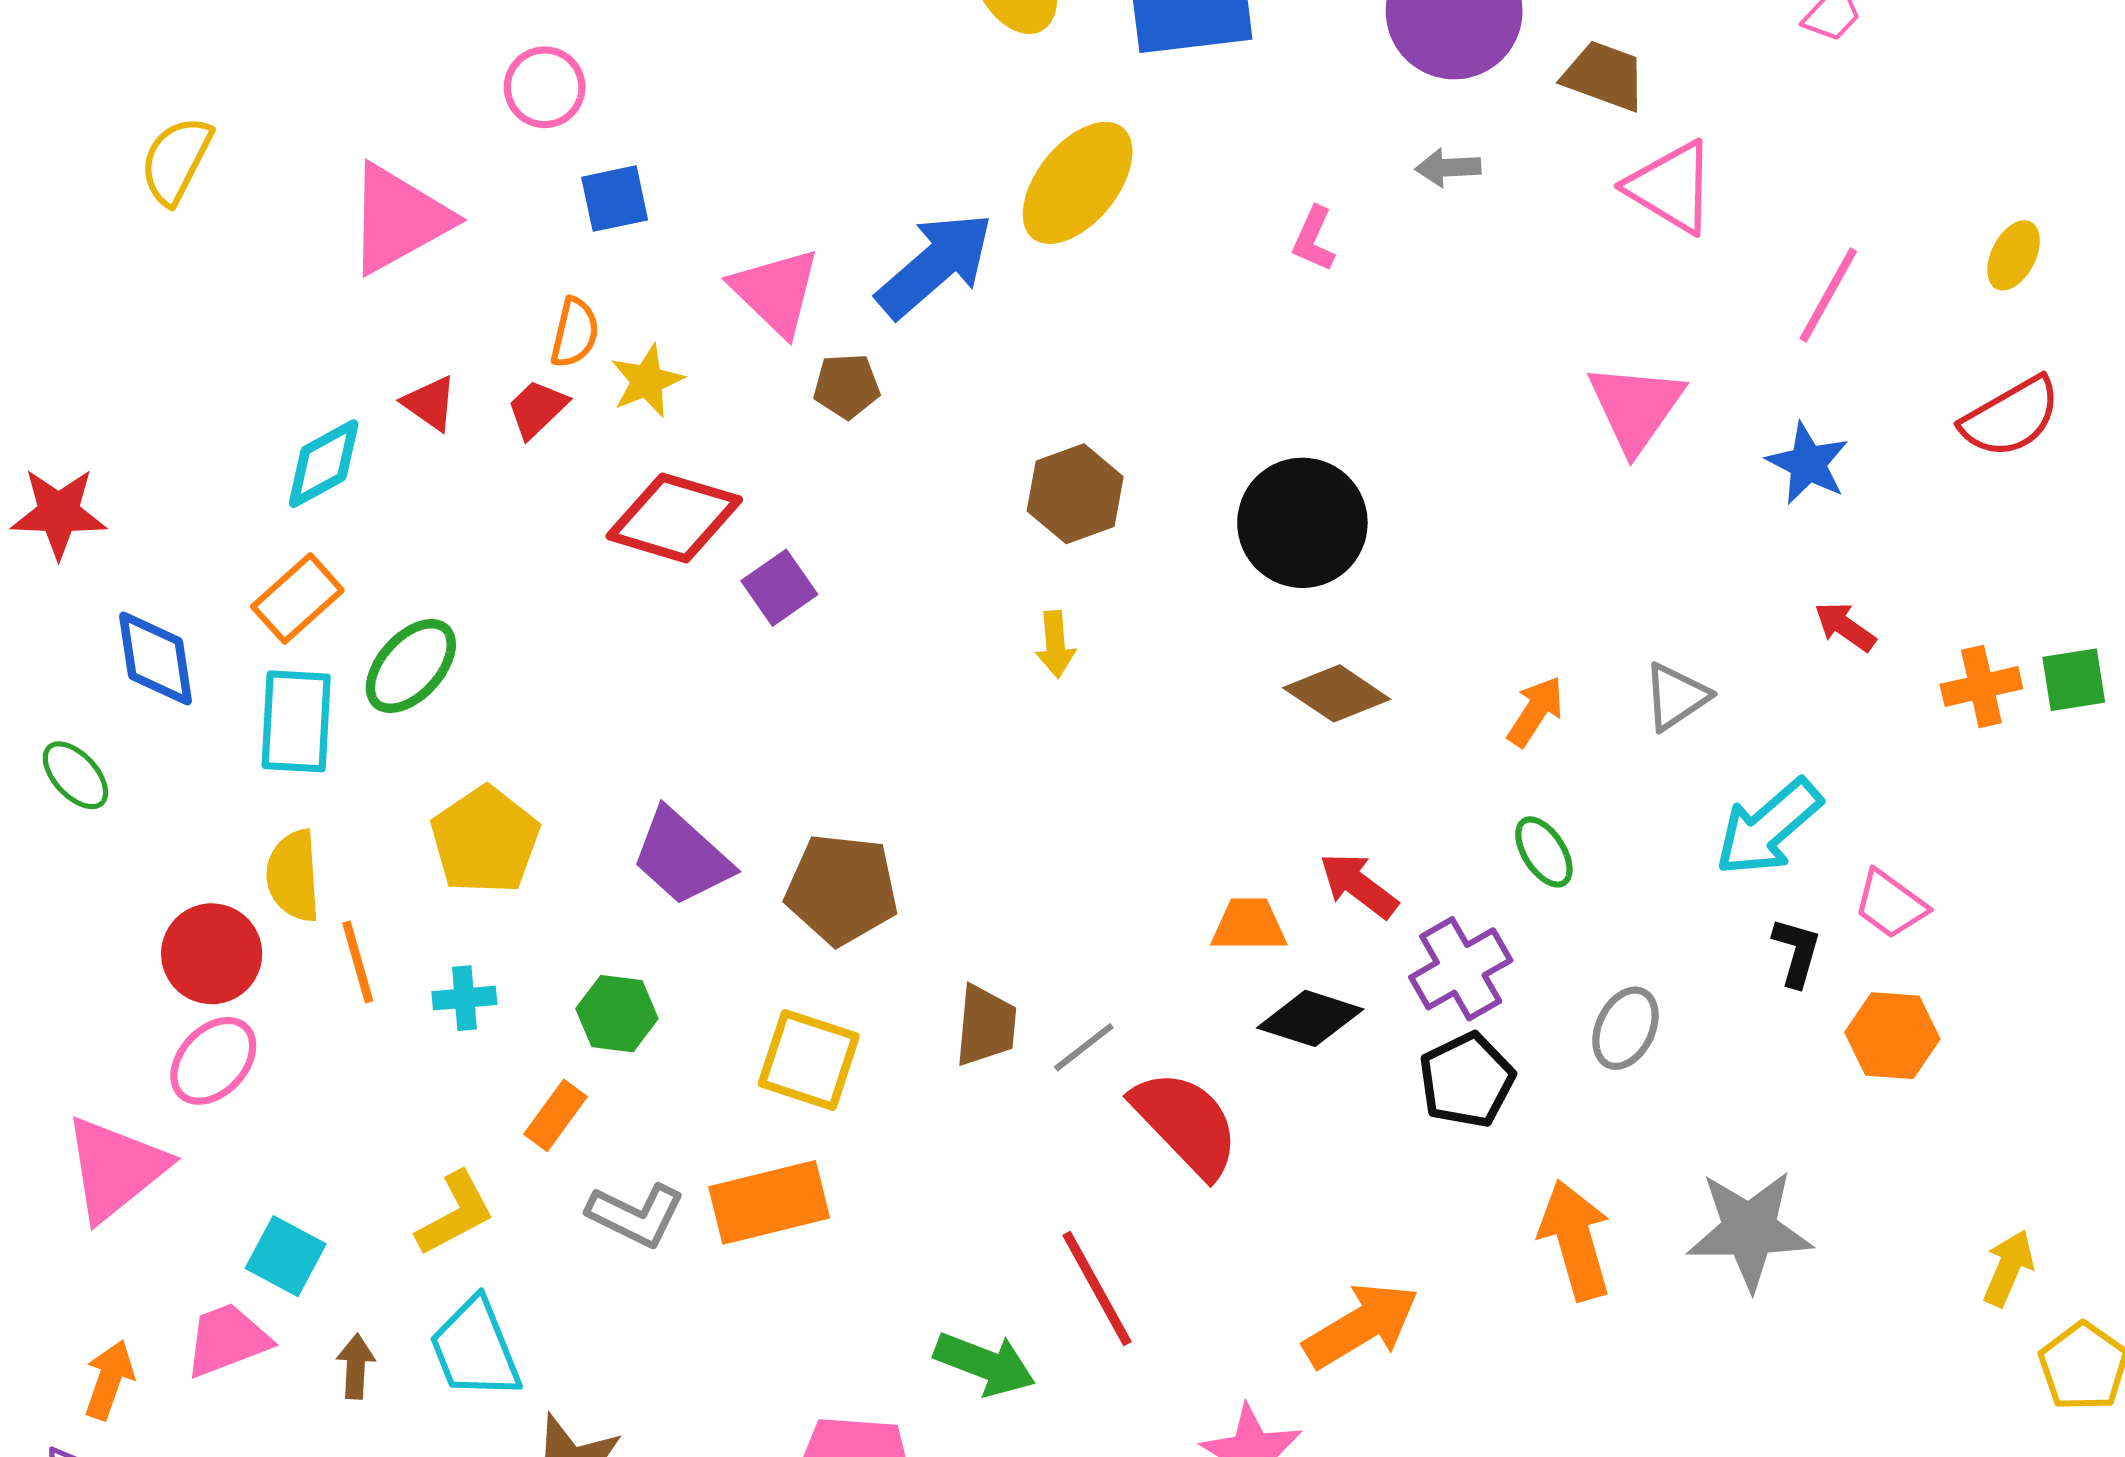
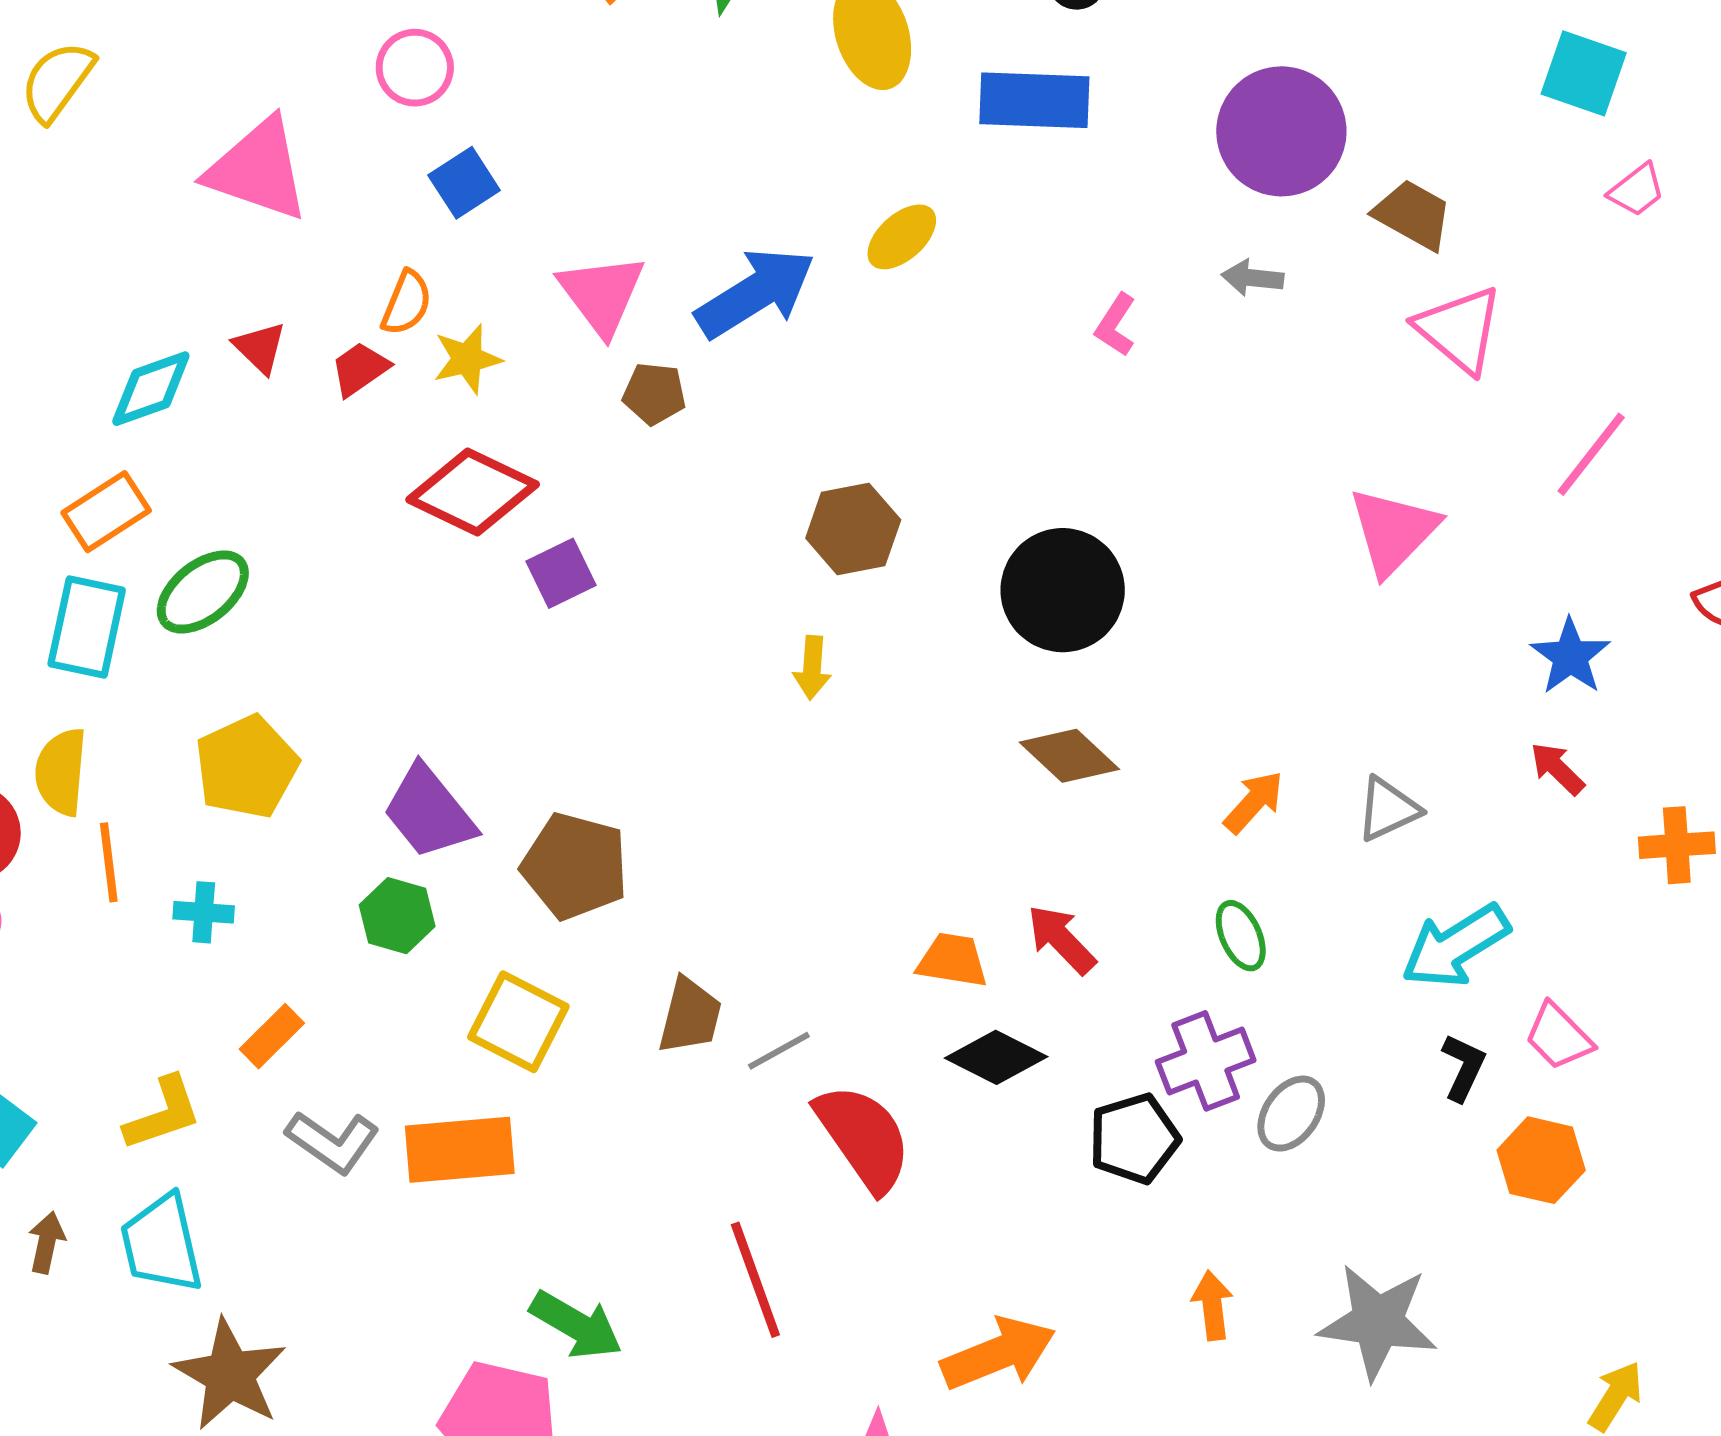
yellow ellipse: (1078, 183) -> (902, 237), size x0.6
blue square: (615, 199) -> (464, 183), turned -30
pink triangle: (399, 219) -> (258, 170), turned 39
blue star: (1808, 463) -> (1570, 656), moved
purple cross: (1461, 969) -> (1206, 1061), moved
green hexagon: (617, 1014) -> (397, 916), moved
orange arrow: (1575, 1240) -> (1212, 1305), size x0.6
green arrow: (985, 1364) -> (576, 1325), moved

